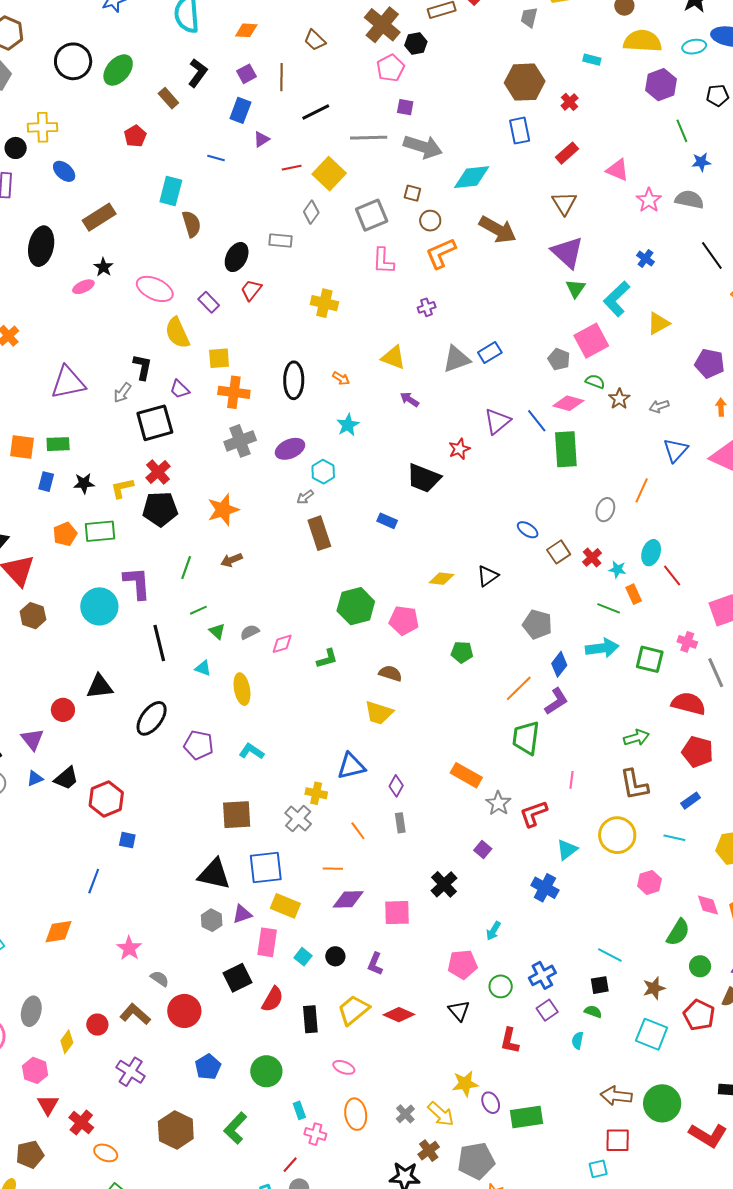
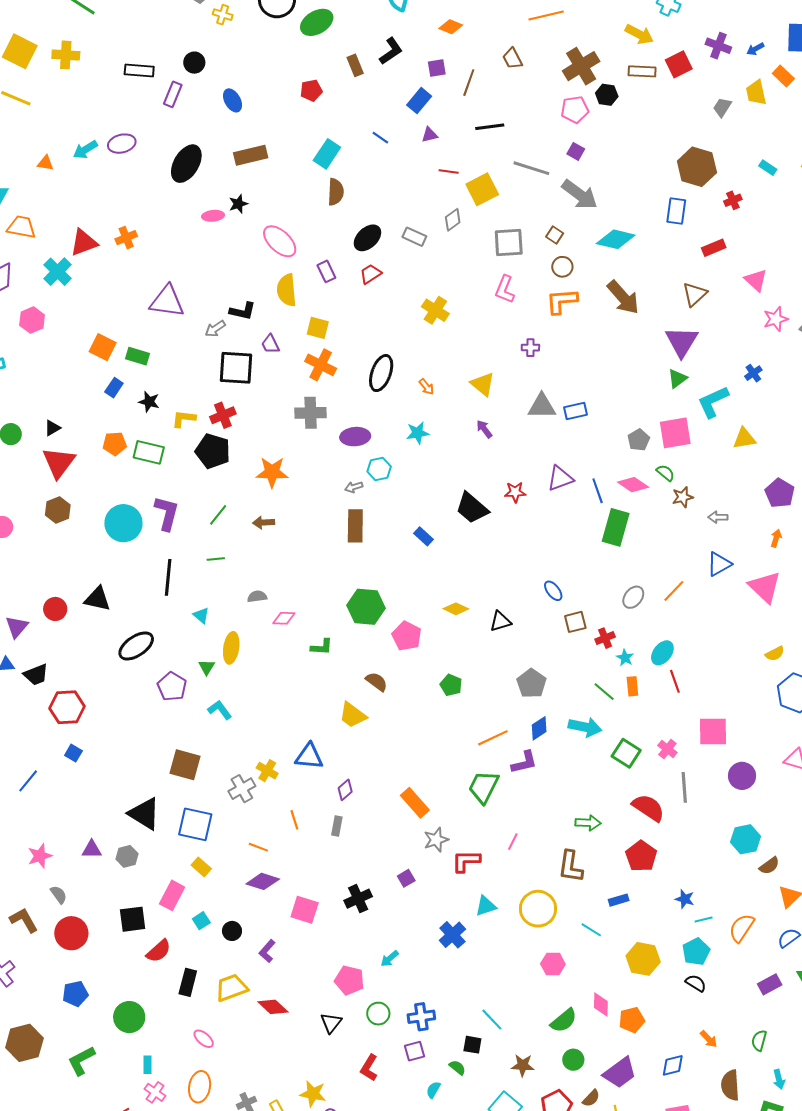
yellow cross: (43, 127) -> (223, 15), moved, size x0.7
black L-shape: (142, 367) -> (243, 311), turned 72
green triangle: (217, 631) -> (207, 667), moved
yellow rectangle: (285, 906) -> (201, 867), size x0.7
purple triangle: (242, 914) -> (92, 849), moved

